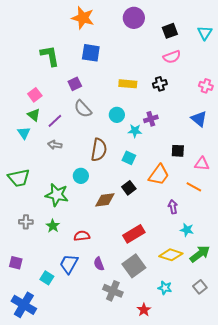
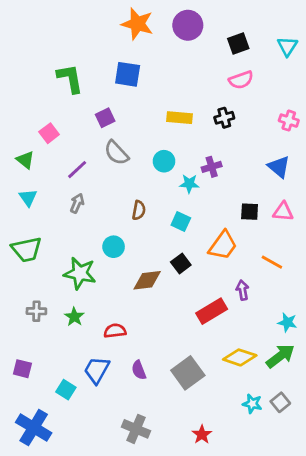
orange star: (83, 18) -> (137, 24), moved
green triangle: (34, 115) -> (25, 160), moved
cyan triangle: (24, 133) -> (28, 198), moved
gray arrow: (55, 145) -> (77, 203), turned 104
brown semicircle: (99, 150) -> (139, 210), size x0.6
pink triangle: (202, 164) -> (283, 212), moved
cyan star: (187, 230) -> (287, 322), moved
red rectangle: (134, 234) -> (212, 311), moved
cyan star: (165, 288) -> (252, 404), moved
gray cross: (113, 291) -> (136, 429), moved

